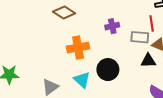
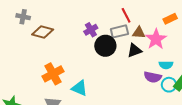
orange cross: (78, 48) -> (53, 74), moved
black circle: (108, 70) -> (105, 46), moved

